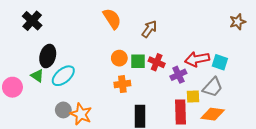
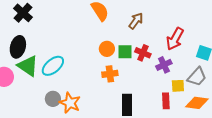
black ellipse: (48, 56) -> (18, 47), moved
red arrow: (197, 59) -> (175, 39), moved, turned -50
green triangle: (37, 76) -> (28, 66), size x1.6
red rectangle: (181, 112) -> (166, 101), size x0.7

